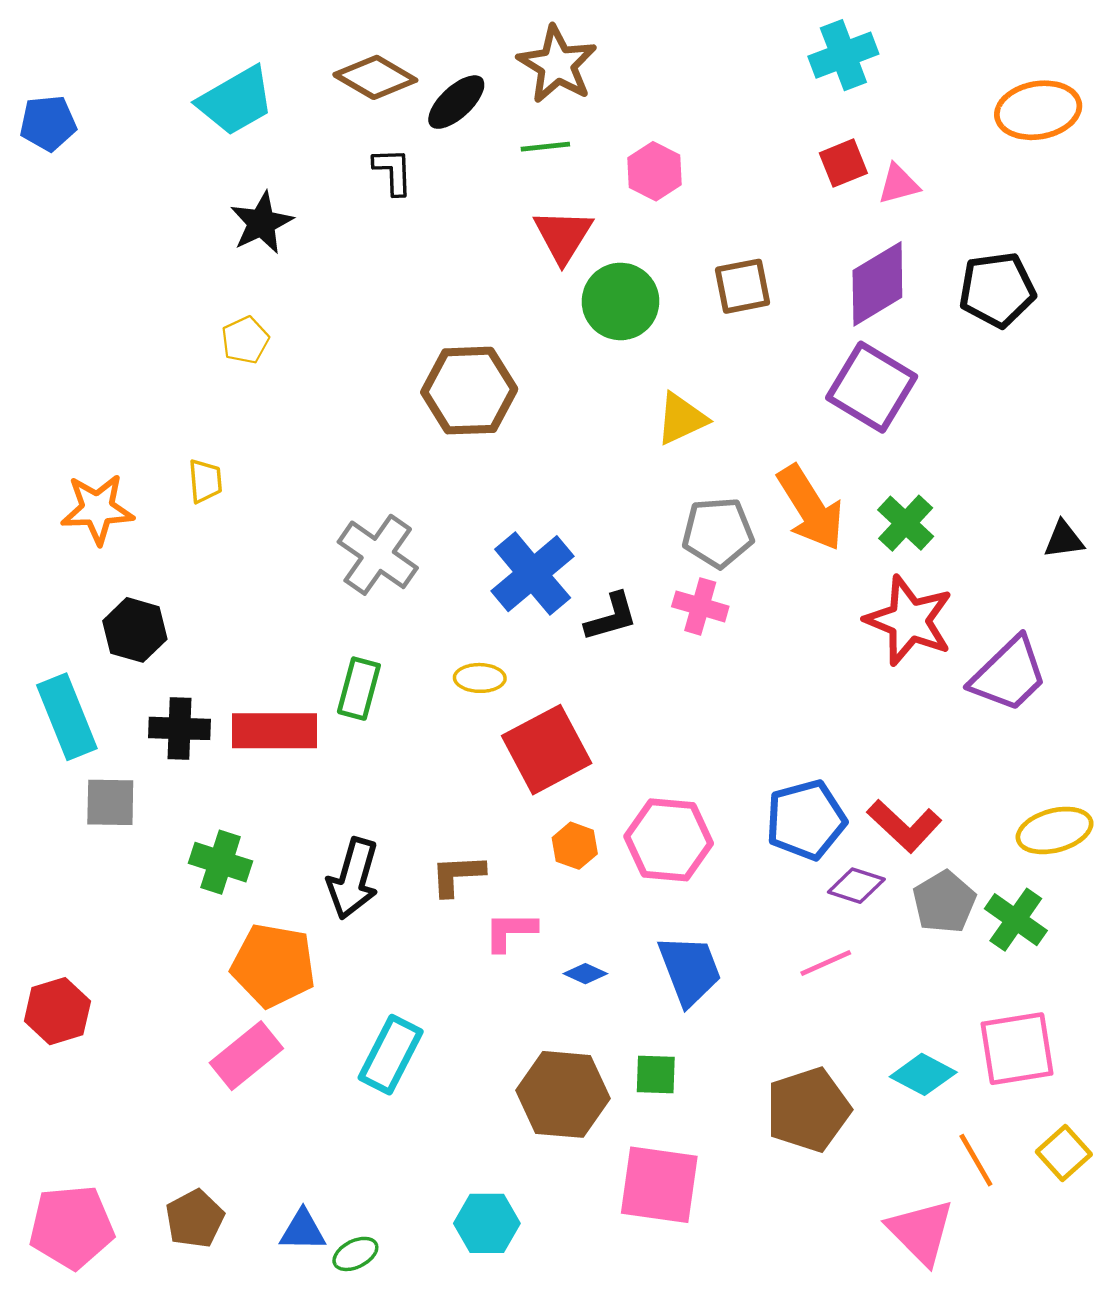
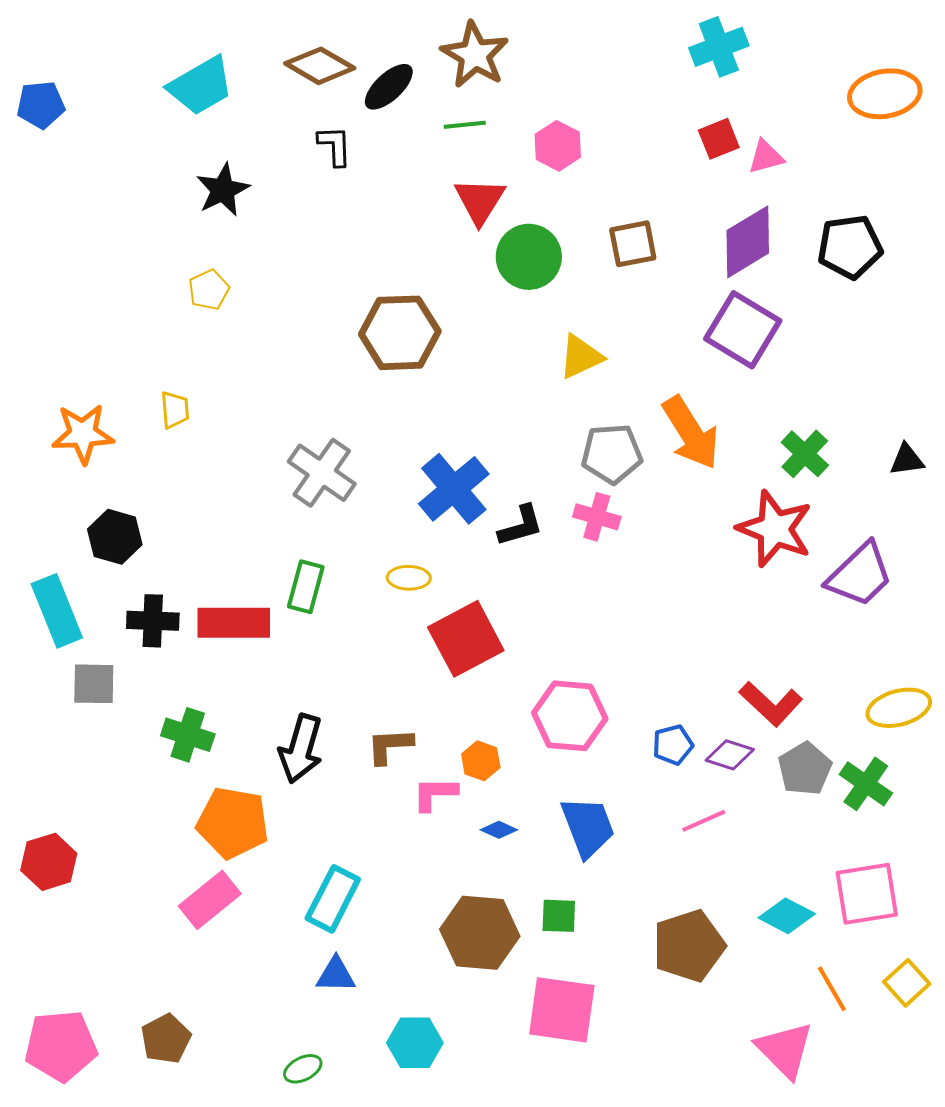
green cross: (906, 523) -> (805, 454), moved
blue pentagon: (806, 820) -> (673, 745), moved, size x0.6
orange hexagon: (575, 846) -> (481, 761), moved
blue triangle: (303, 1230) -> (336, 975), moved

